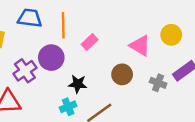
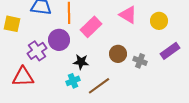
pink rectangle: (90, 42) -> (91, 27), size x1.5
pink triangle: (140, 46) -> (128, 15), moved
gray cross: (158, 83) -> (140, 61), moved

